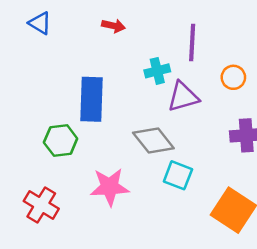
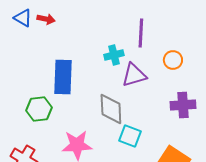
red arrow: (113, 26) -> (46, 19), moved
gray diamond: (153, 141) -> (111, 109), turned 36

